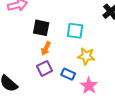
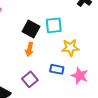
black square: (41, 28) -> (31, 29), moved, turned 30
purple square: (45, 68) -> (30, 79), moved

